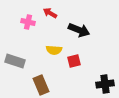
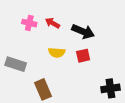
red arrow: (50, 13) -> (52, 23), moved
red square: (74, 61) -> (83, 56), moved

